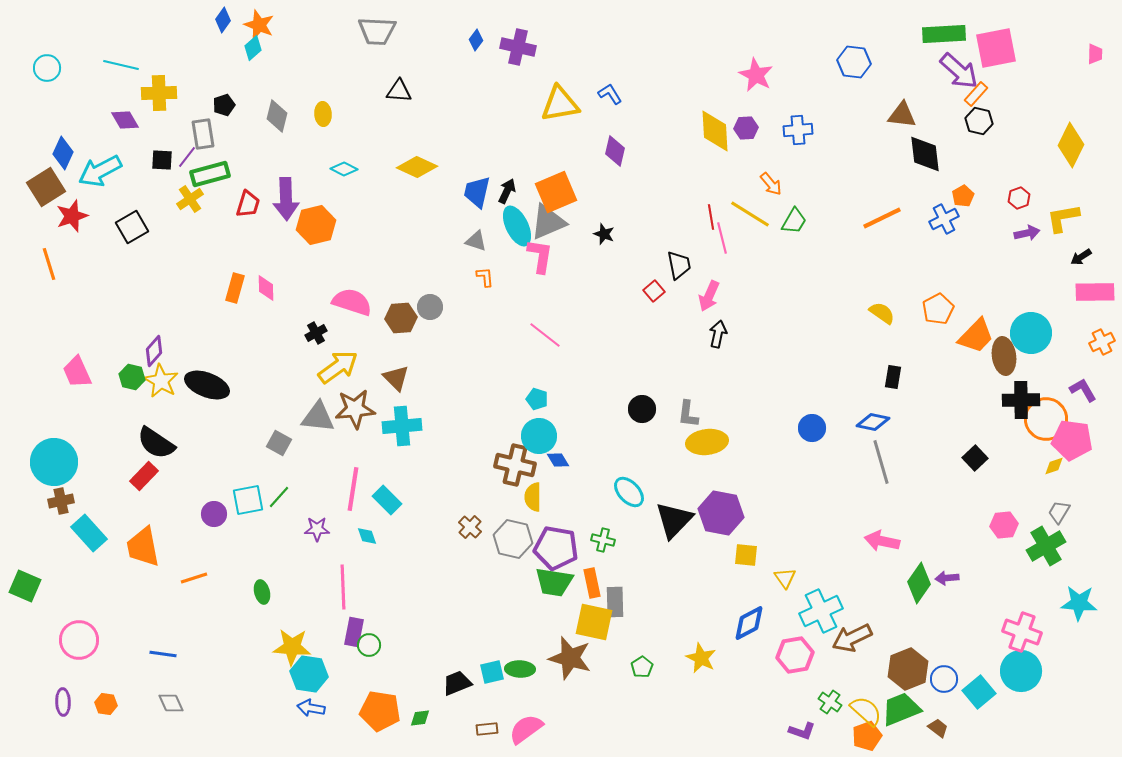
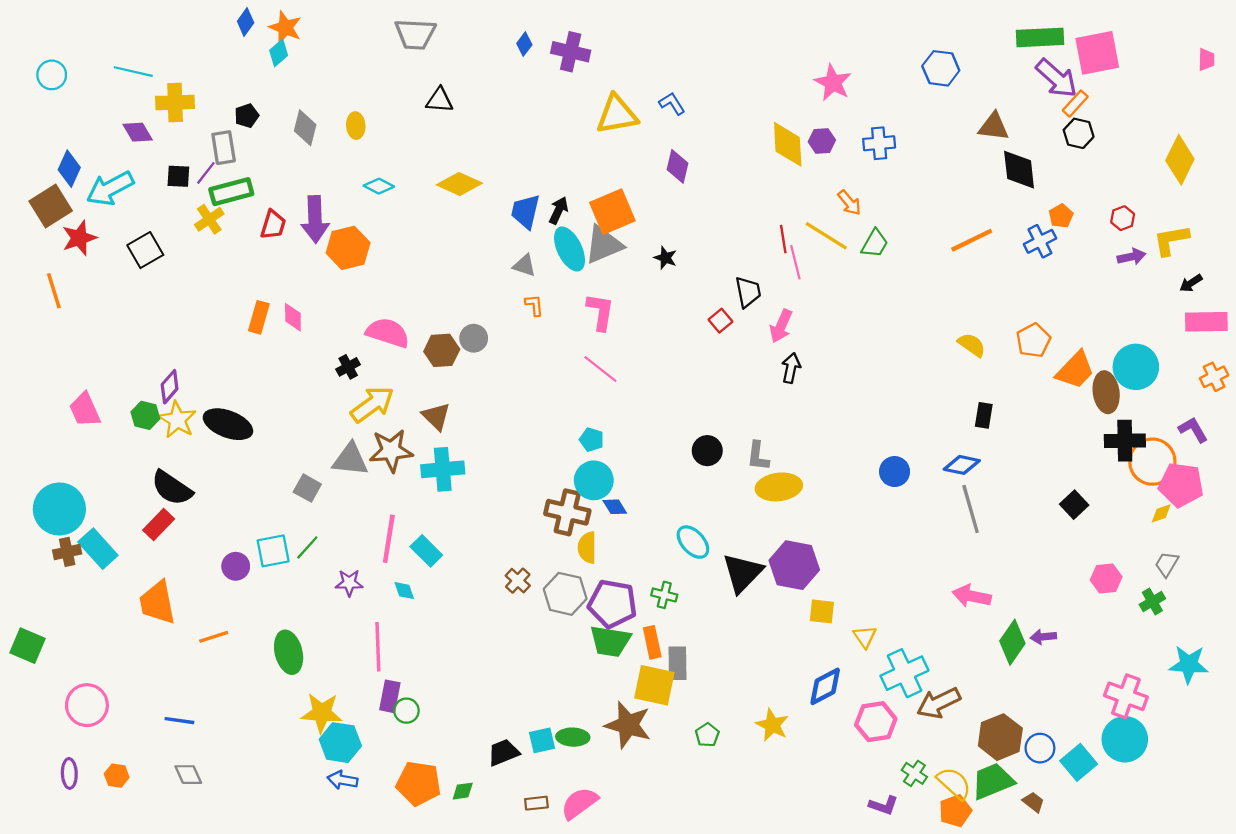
pink L-shape: (540, 256) -> (600, 312), moved
cyan rectangle: (89, 533) -> (98, 549), moved
green cross: (1046, 546) -> (1152, 602), size x0.6
green ellipse: (262, 592) -> (289, 652), size x1.6

